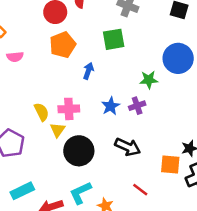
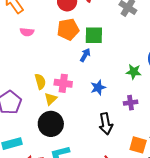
green square: (114, 39) -> (94, 35), moved
purple cross: (137, 106) -> (131, 103), moved
black arrow: (128, 147) -> (106, 124), turned 45
black circle: (79, 151) -> (51, 124), moved

